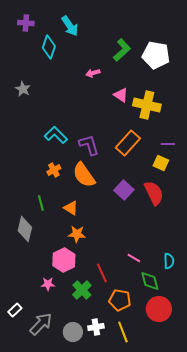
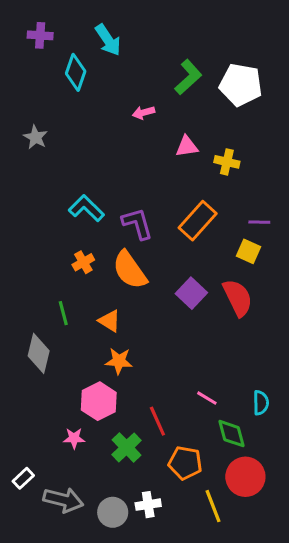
pink triangle: (121, 95) -> (187, 146), turned -42
yellow cross: (147, 105) -> (227, 162), size x0.6
gray arrow: (41, 324) -> (63, 500), turned 60
yellow line: (123, 332) -> (213, 506), moved

